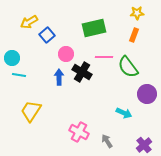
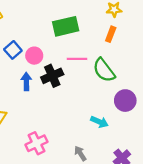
blue square: (47, 35) -> (13, 50), moved
black cross: (82, 72) -> (52, 76), turned 36
pink cross: (79, 132) -> (36, 143), moved, turned 36

